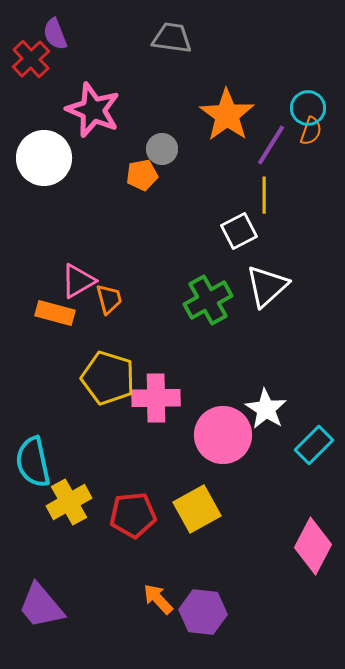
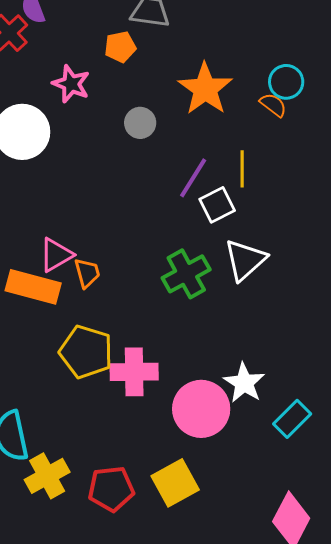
pink star: (93, 110) -> (71, 84), size x0.7
orange semicircle: (311, 131) -> (273, 105), moved, turned -72
purple line: (271, 145) -> (193, 178), moved
orange pentagon: (142, 175) -> (120, 47), moved
orange rectangle: (55, 313) -> (33, 287), size x1.4

